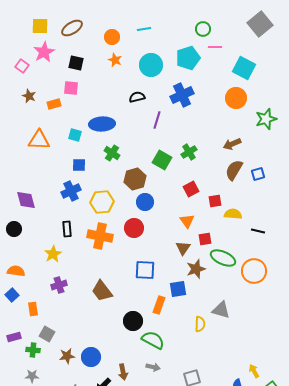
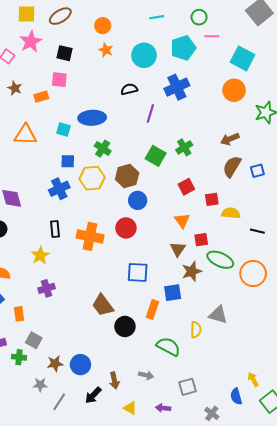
cyan line: (144, 29) -> (157, 17), moved
yellow hexagon: (102, 202) -> (92, 178), moved
brown trapezoid: (102, 291) -> (103, 305), moved
green semicircle: (153, 340) -> (168, 347), moved
gray star: (32, 376) -> (40, 385), moved

